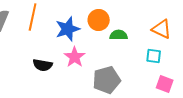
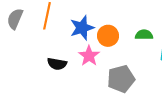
orange circle: (99, 20) -> (108, 36), moved
green semicircle: (119, 35) -> (144, 35), moved

